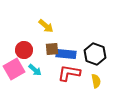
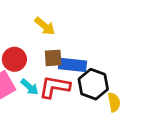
black hexagon: (95, 54) -> (93, 84), moved
red L-shape: (69, 73) -> (54, 87), moved

